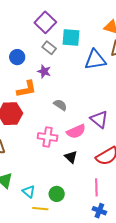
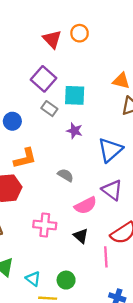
blue triangle: (95, 60) -> (110, 150), moved, turned -30
purple star: (44, 71) -> (74, 131), moved
pink cross: (47, 137) -> (45, 225), moved
pink line: (96, 187) -> (106, 257), moved

